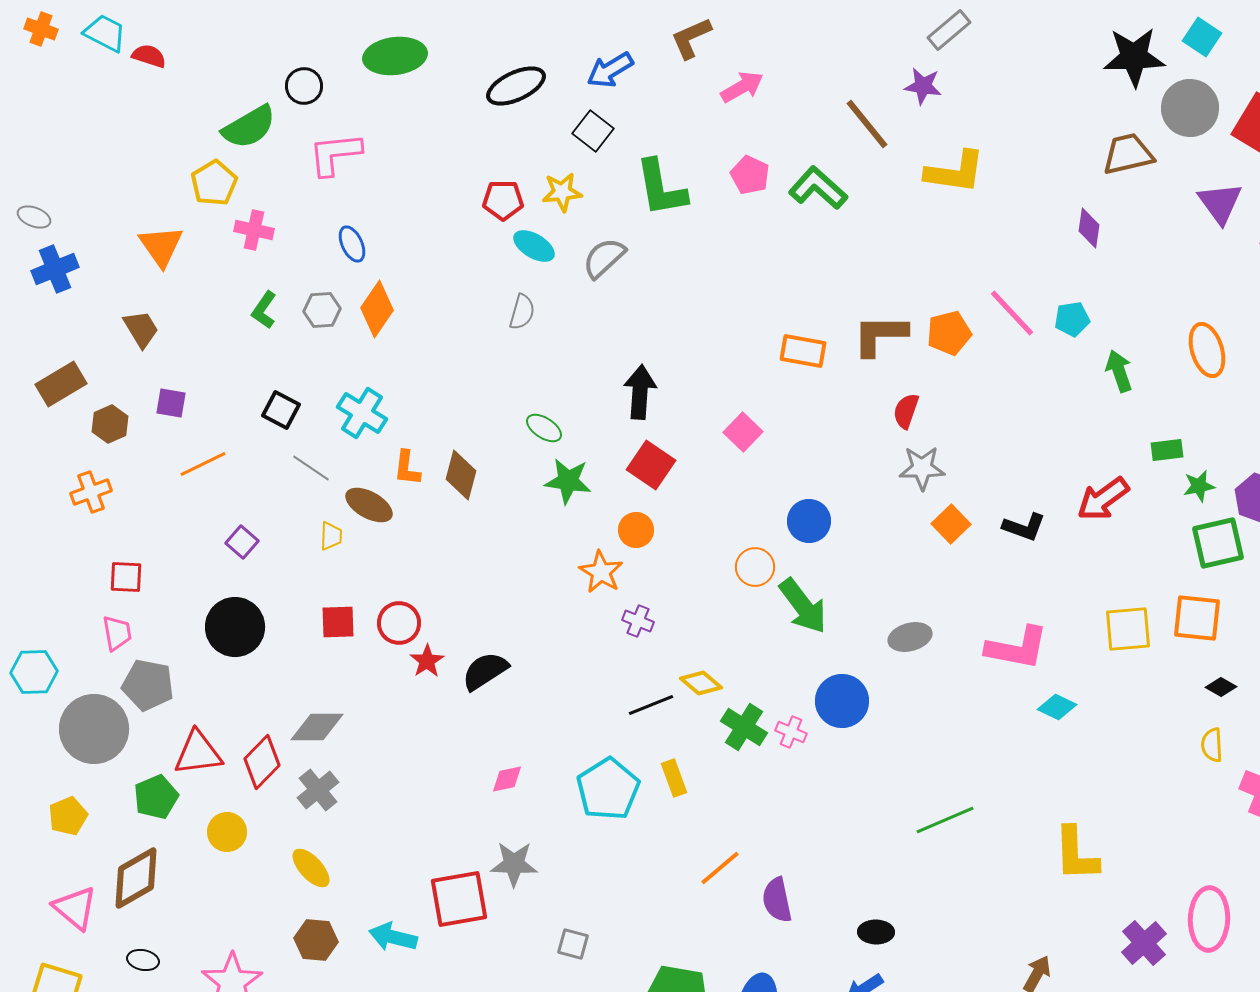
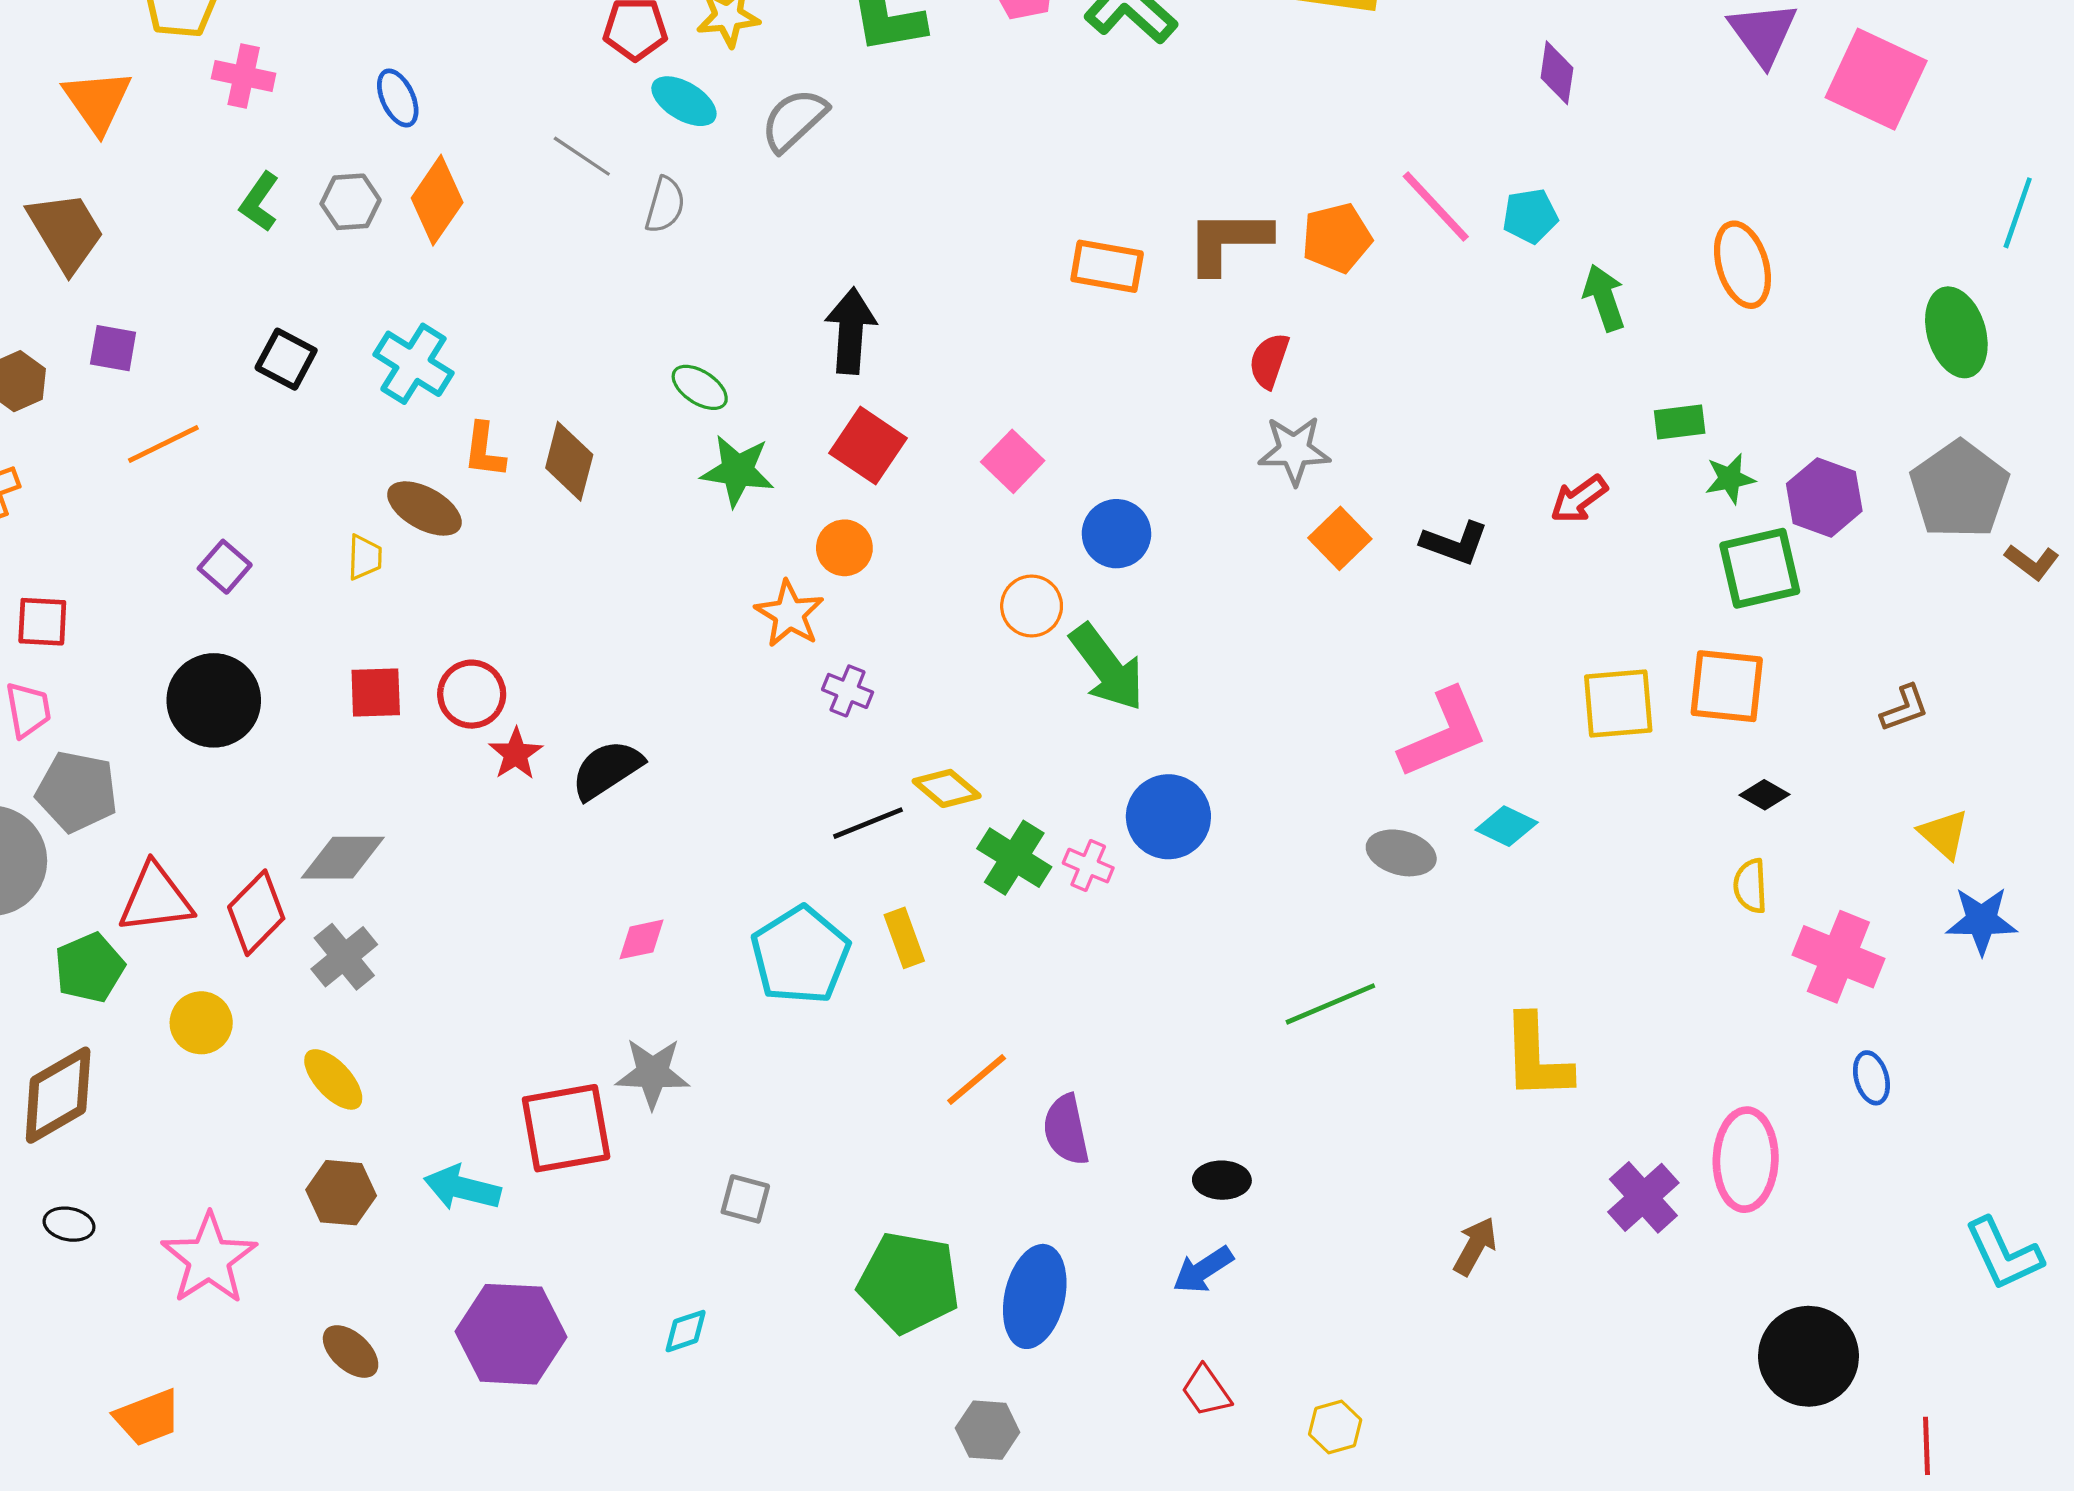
brown trapezoid: (141, 329) -> (66, 232), size x1.4
pink square: (743, 432) -> (1013, 461), moved
gray line: (311, 468) -> (582, 156), moved
red arrow: (1103, 499) -> (1579, 499), size x0.7
gray ellipse: (910, 637) -> (1401, 853), moved, turned 30
pink L-shape: (1017, 648) -> (1444, 733), turned -34

